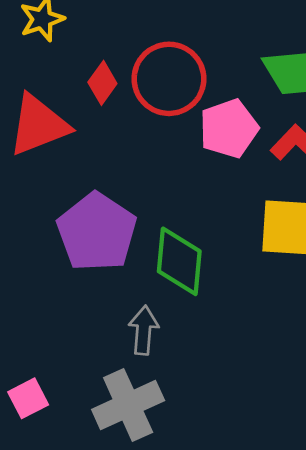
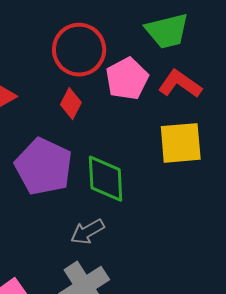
red diamond: (102, 83) -> (71, 104), moved
gray arrow: (144, 330) -> (87, 232), turned -116

